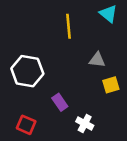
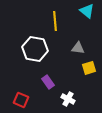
white hexagon: (27, 71) -> (35, 49), moved

